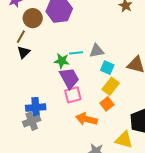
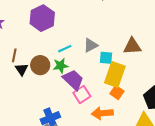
brown circle: (33, 18) -> (40, 65), moved
cyan line: (76, 53) -> (65, 49), moved
yellow rectangle: (111, 86) -> (115, 75), size x1.4

